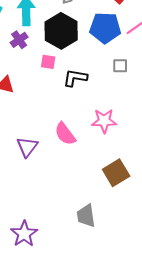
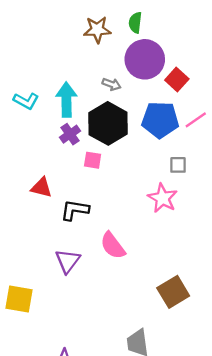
purple cross: (19, 40) -> (70, 134), moved
black L-shape: (75, 78) -> (75, 210), moved
pink star: (104, 121) -> (163, 198), moved, turned 30

